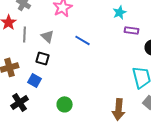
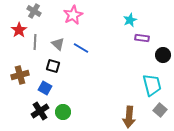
blue line: (83, 40) -> (81, 48), moved
black cross: (20, 102) -> (40, 111), moved
green circle: (65, 104) -> (63, 112), moved

